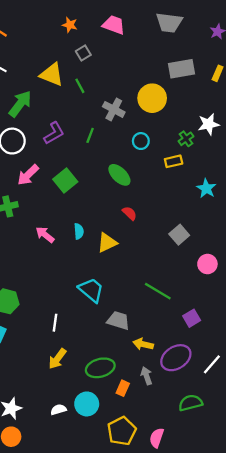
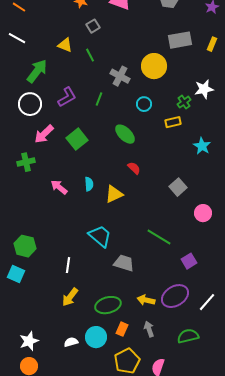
yellow triangle: (52, 74) -> (65, 45), size x0.7
yellow arrow: (143, 344) -> (146, 300), moved
gray arrow: (146, 376) -> (149, 329), moved
orange rectangle: (123, 388) -> (122, 329), moved

